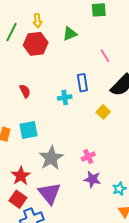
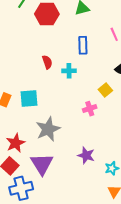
blue rectangle: (82, 83) -> (83, 45), moved
red semicircle: (25, 91) -> (47, 62), moved
pink cross: (88, 157) -> (90, 109), moved

